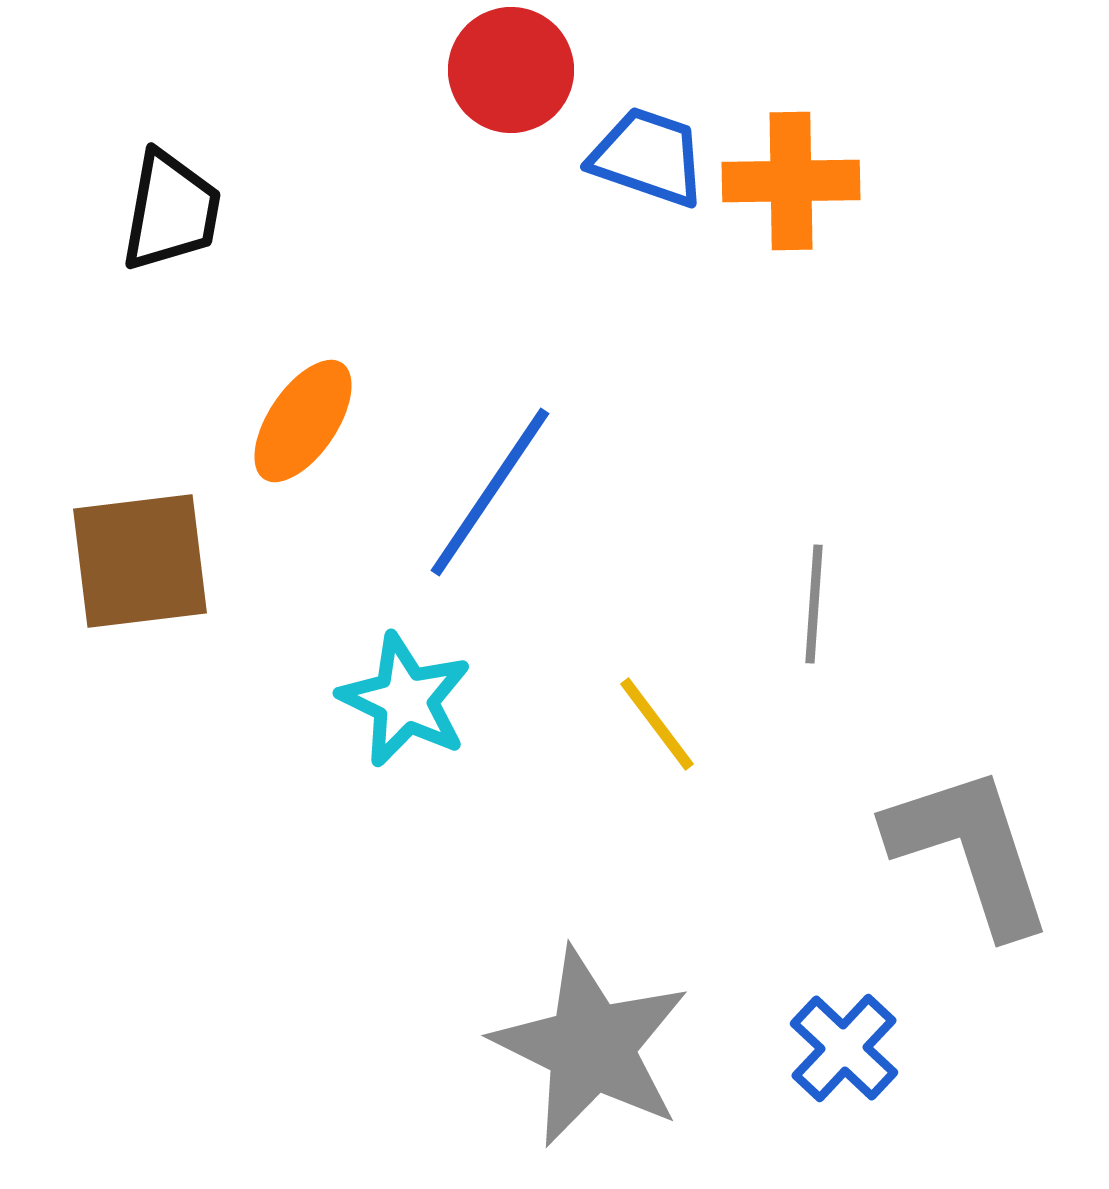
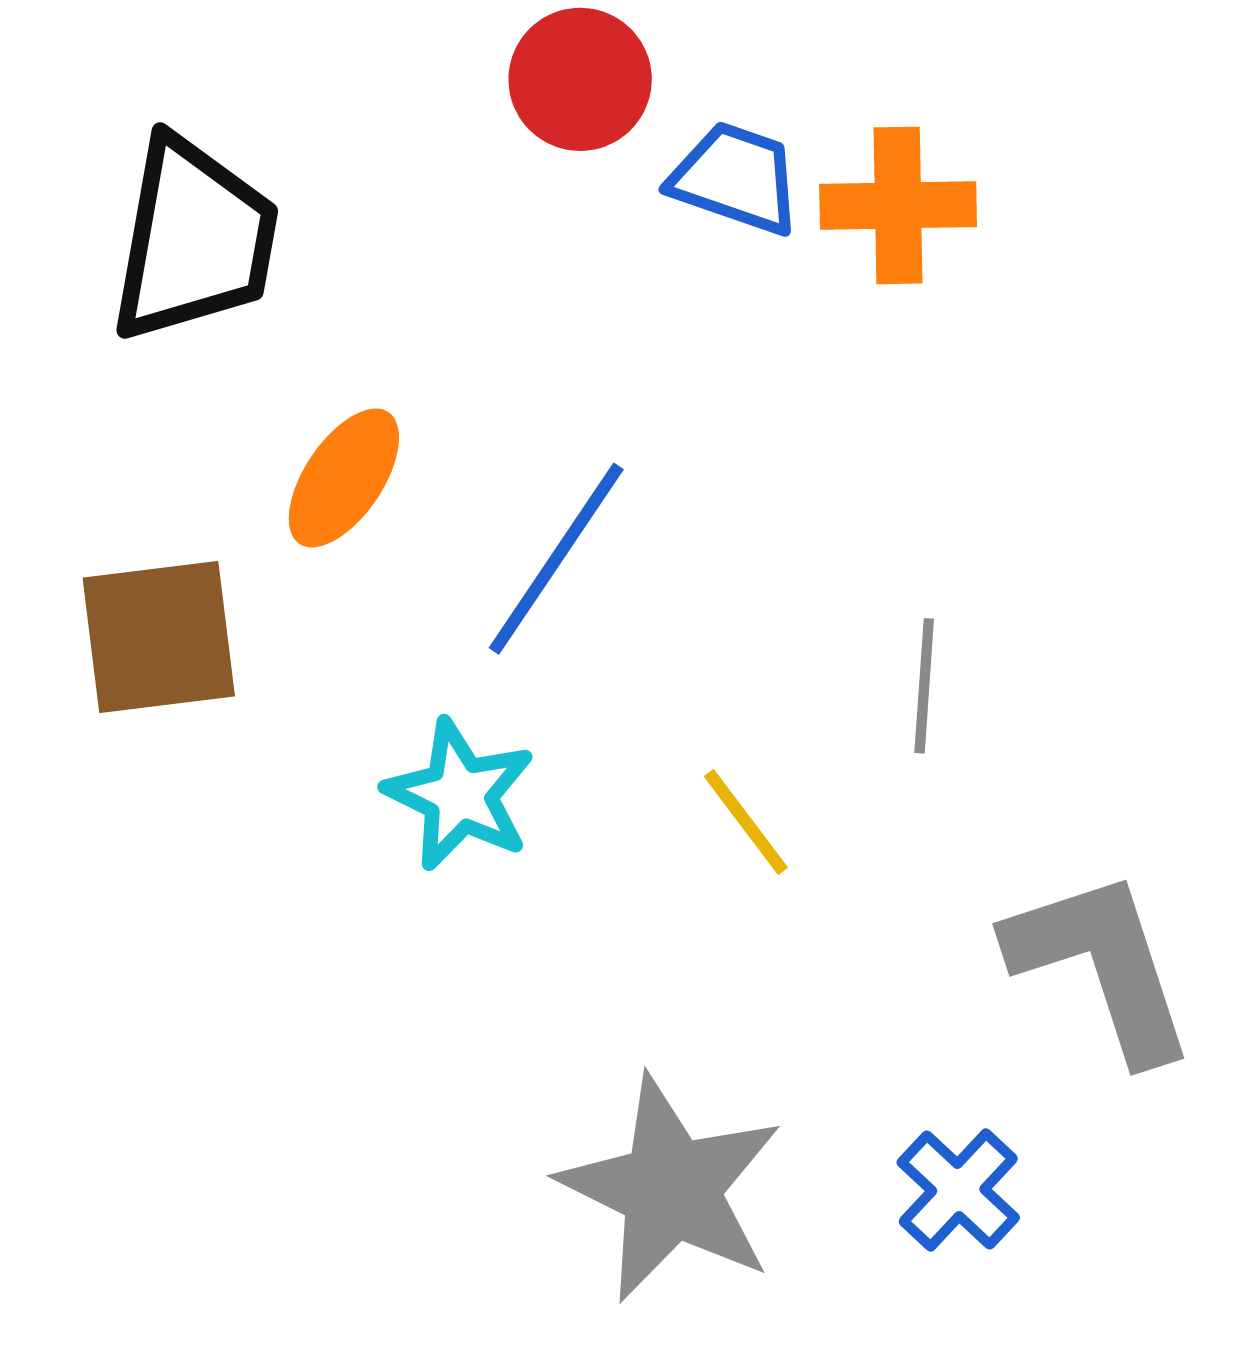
black trapezoid: (171, 211) -> (194, 239), size x1.5

